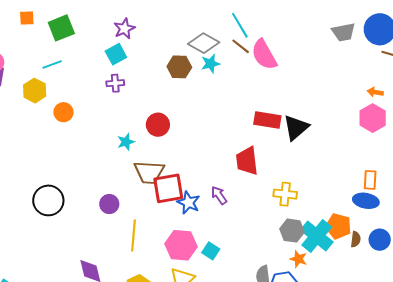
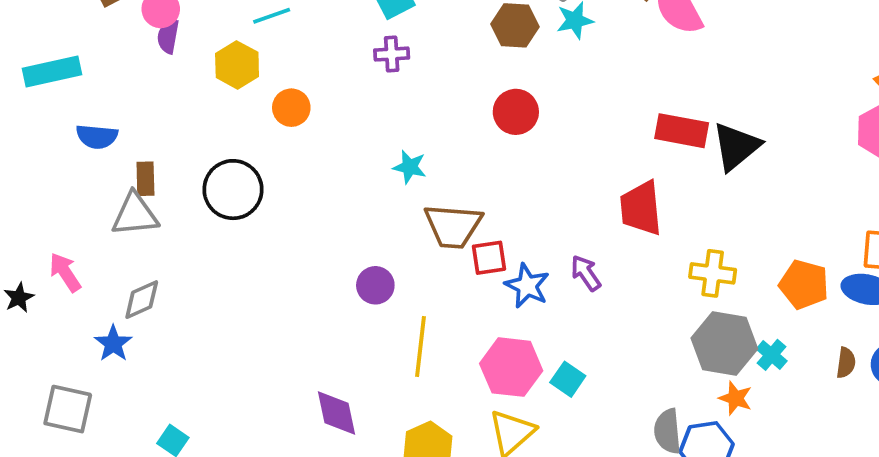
red circle: (158, 125) -> (516, 112), moved
cyan star: (126, 142) -> (410, 167), turned 30
red square: (168, 188) -> (489, 258), size x0.6
black circle: (48, 200) -> (233, 190), moved
orange pentagon: (338, 226) -> (804, 284), moved
gray hexagon: (292, 231) -> (724, 344), size x1.4
cyan cross: (317, 236) -> (772, 355), size x0.5

